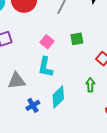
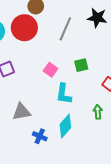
cyan L-shape: (45, 67) -> (64, 94), moved
blue cross: (33, 105) -> (40, 136), turned -32

